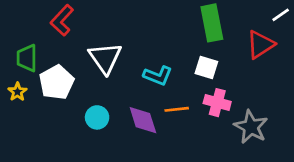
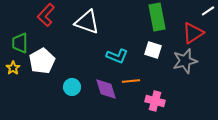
white triangle: (105, 58) -> (87, 22), moved, turned -36
pink cross: (217, 103) -> (155, 101), moved
gray star: (251, 127) -> (185, 61), moved, turned 30

